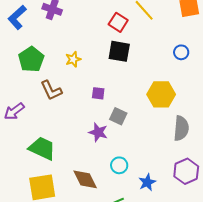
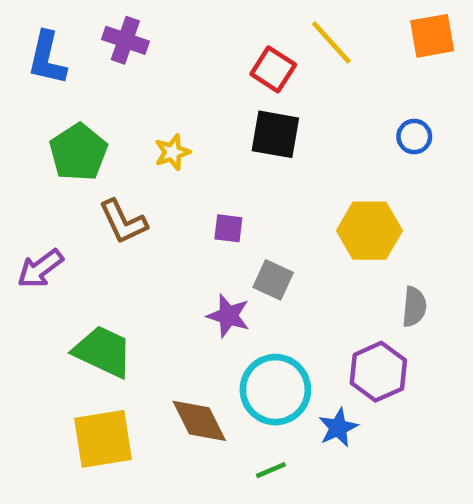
blue L-shape: (17, 17) -> (47, 58), turned -35
gray semicircle: (181, 128) -> (414, 307), size x0.7
cyan circle: (119, 165) -> (275, 390), size x1.8
purple hexagon: (186, 171) -> (378, 372), moved

